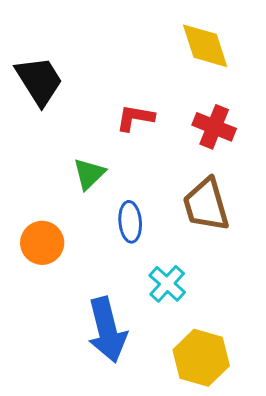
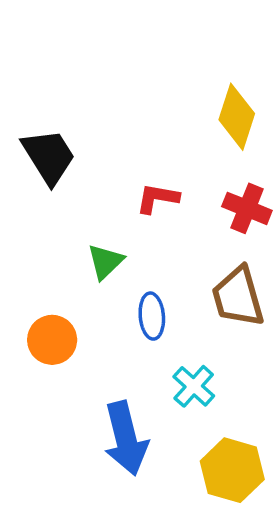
yellow diamond: (205, 46) -> (237, 117), turned 36

